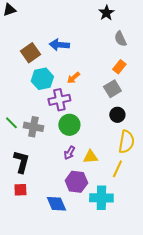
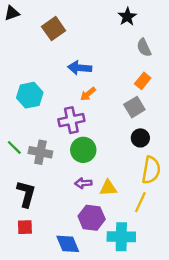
blue arrow: (59, 45) -> (80, 68), moved
brown square: (30, 53) -> (54, 29), moved
cyan hexagon: (42, 79) -> (30, 95), moved
purple arrow: (69, 153) -> (83, 183), turned 56

